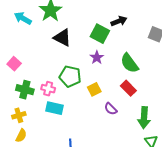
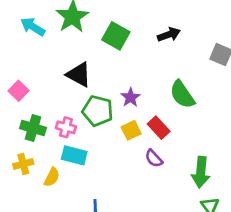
green square: (100, 34) -> (116, 36), moved
black triangle: (62, 38) -> (79, 75), moved
purple star: (97, 57) -> (131, 97), moved
red rectangle: (128, 88) -> (159, 128), moved
yellow semicircle: (21, 136) -> (52, 177), moved

